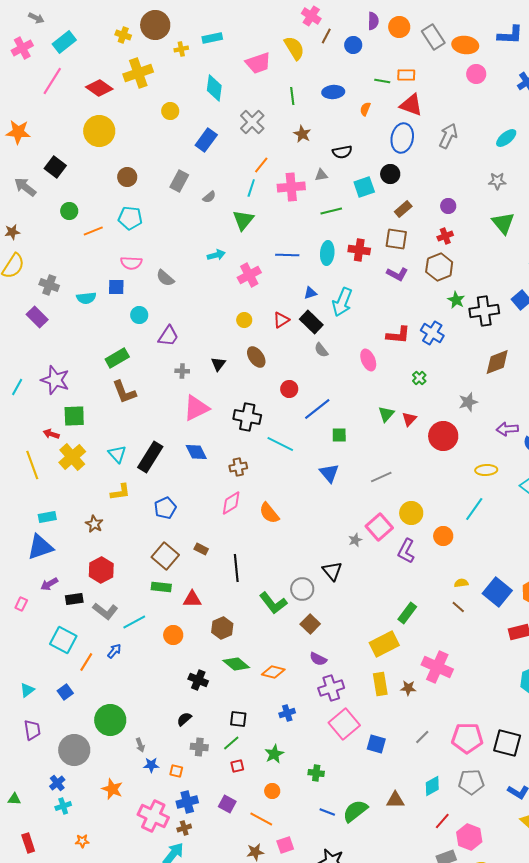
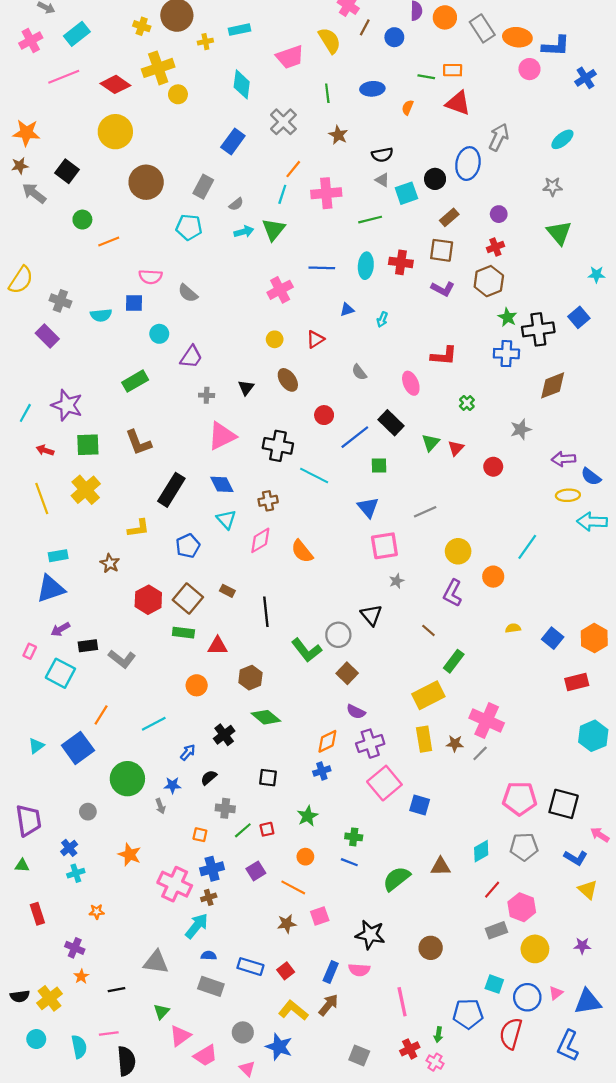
blue L-shape: (510, 35) -> (556, 46), moved
pink line: (52, 81) -> (64, 77), turned 36
yellow circle: (170, 111) -> (178, 94), moved
blue ellipse: (402, 138) -> (468, 164), moved
gray triangle: (321, 175) -> (382, 180), moved, turned 40
brown circle: (127, 177) -> (146, 182), size x1.6
cyan pentagon: (130, 218) -> (189, 227), moved
brown star: (12, 232) -> (20, 166), moved
cyan arrow: (216, 255) -> (244, 232), moved
cyan arrow: (342, 302) -> (382, 320), size x0.5
black rectangle: (311, 322) -> (391, 423), moved
blue cross: (432, 333) -> (506, 354), moved, turned -30
brown L-shape: (124, 392) -> (138, 443), moved
red arrow: (51, 434) -> (45, 450), moved
red circle: (443, 436) -> (493, 467), size x0.6
cyan triangle: (117, 454) -> (226, 519), moved
yellow ellipse: (486, 470) -> (568, 495), moved
pink square: (379, 527) -> (384, 546), moved, turned 32
red hexagon: (101, 570) -> (148, 600), moved
blue square: (497, 592) -> (553, 638), size x0.7
brown line: (458, 607) -> (428, 630), moved
cyan line: (134, 622) -> (154, 724), moved
cyan square: (63, 640) -> (60, 673), moved
blue arrow: (114, 651) -> (188, 752), moved
orange diamond: (273, 672) -> (327, 741), moved, turned -40
black cross: (198, 680) -> (224, 735), turned 30
blue square: (65, 692) -> (78, 748), size x1.8
purple trapezoid: (32, 730) -> (29, 820), moved, size x1.4
gray line: (422, 737) -> (480, 753), moved
green line: (231, 743) -> (243, 830), moved
gray circle: (74, 750) -> (88, 812), size x0.5
blue star: (151, 765) -> (172, 785), moved
purple square: (227, 804) -> (256, 871), turned 30
blue line: (327, 812) -> (349, 862), moved

